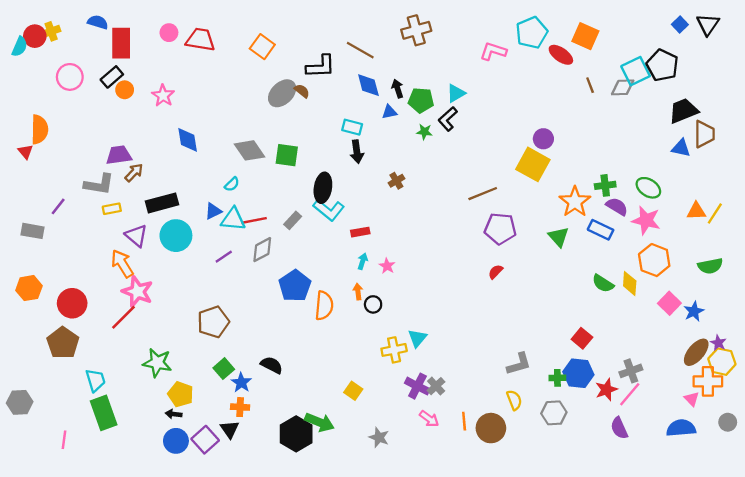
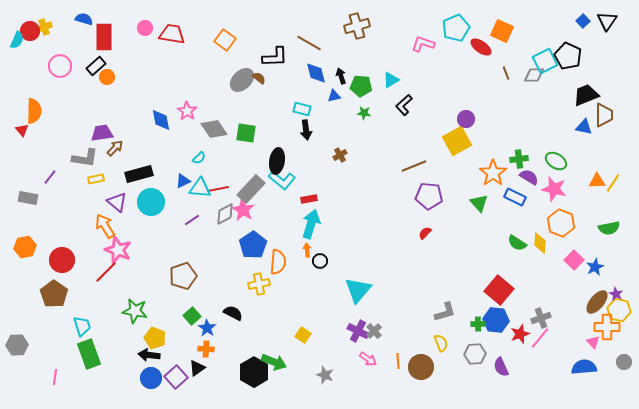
pink star: (163, 96) -> (187, 111), moved
black L-shape: (448, 119) -> (404, 105), moved
yellow square: (533, 164) -> (457, 141), turned 32
gray rectangle: (293, 220) -> (251, 189), size x1.8
cyan arrow: (363, 261) -> (311, 224), size x2.0
pink star: (387, 266) -> (243, 210), moved, size x1.6
cyan triangle: (417, 338) -> (358, 290), size x1.6
red square: (582, 338) -> (499, 290), size x1.6
yellow cross: (394, 350) -> (259, 284), moved
black arrow: (174, 414) -> (149, 355), size x1.5
purple semicircle: (619, 428) -> (501, 367), moved
black triangle: (230, 429) -> (197, 368), turned 30

